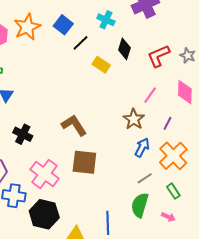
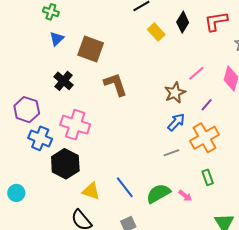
red L-shape: (159, 56) -> (216, 21), moved
brown square: (84, 162) -> (91, 49), moved
pink cross: (45, 174) -> (75, 125), turned -32
green rectangle: (173, 191) -> (208, 177), moved
green semicircle: (140, 205) -> (158, 193), moved, turned 30
blue line: (108, 223) -> (125, 187), turned -50

